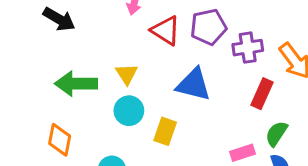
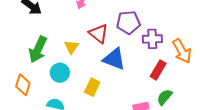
red triangle: (166, 31) -> (99, 34), moved
green arrow: (76, 84) -> (38, 49), turned -72
cyan circle: (129, 111) -> (60, 73), moved

